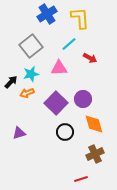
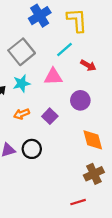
orange arrow: (27, 93) -> (22, 114), moved
purple circle: (83, 99) -> (80, 100), moved
purple square: (56, 103) -> (50, 116), size x0.6
black circle: (65, 132) -> (32, 149), moved

